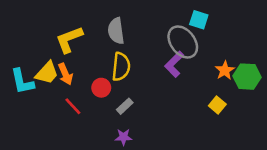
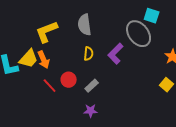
purple L-shape: (174, 64) -> (116, 54), moved
yellow semicircle: (121, 67) -> (89, 54), size x0.6
red circle: (101, 88) -> (69, 80), moved

